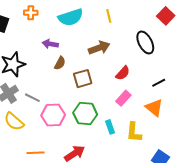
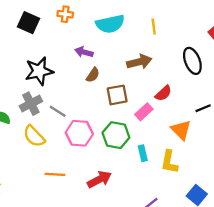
pink rectangle: (123, 98) -> (144, 112), moved
orange triangle: (154, 108) -> (181, 130), moved

